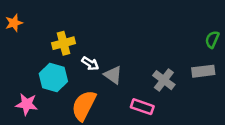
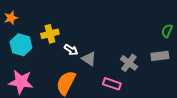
cyan hexagon: (53, 78) -> (21, 45), moved
pink star: (27, 104) -> (21, 82), size x1.4

